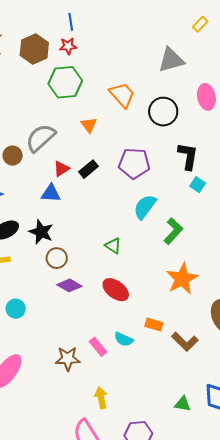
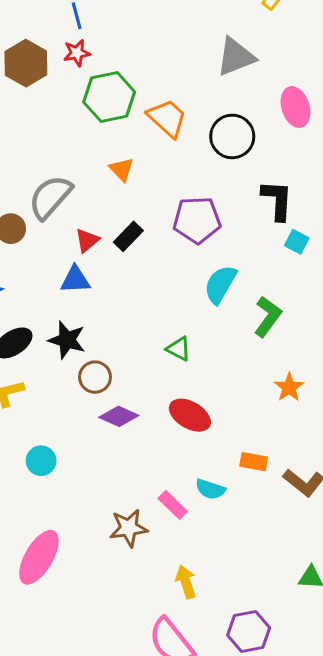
green hexagon: (65, 82) -> (109, 97), moved
orange star: (182, 279) -> (289, 387), size x0.6

